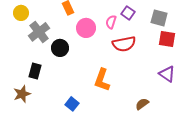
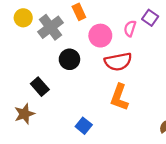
gray cross: (39, 32) -> (50, 27), moved
red semicircle: (124, 44) -> (118, 62), moved
black rectangle: (35, 71) -> (40, 87), turned -56

